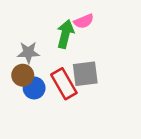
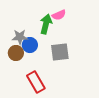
red rectangle: (64, 84) -> (36, 82), moved
blue circle: (34, 88) -> (30, 45), moved

